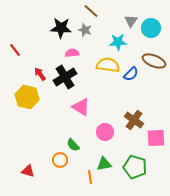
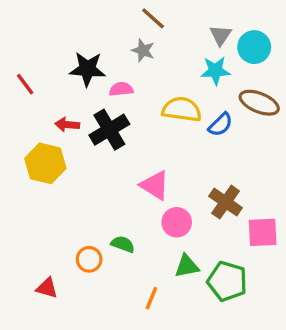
black star: (61, 28) -> (87, 69), moved
cyan star: (118, 42) -> (215, 71), moved
red arrow: (40, 74) -> (67, 125), turned -48
pink triangle: (81, 107) -> (155, 185), moved
green semicircle: (73, 145) -> (123, 244), turned 152
orange circle: (60, 160) -> (89, 259), moved
green triangle: (104, 164) -> (187, 266), moved
orange line: (90, 177) -> (151, 298), turned 32

